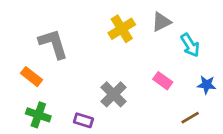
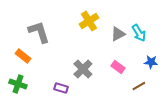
gray triangle: (161, 22) -> (118, 34), moved
pink rectangle: (163, 81) -> (118, 67), moved
green cross: (38, 115) -> (18, 84), moved

